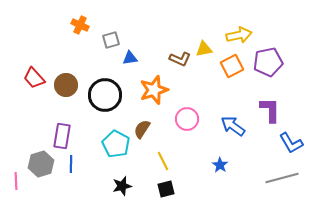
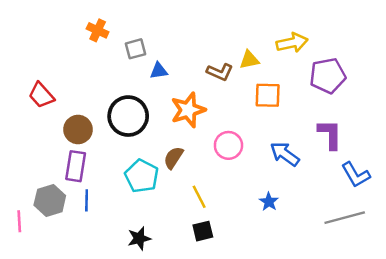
orange square: (232, 66) -> (268, 95), moved, turned 30
brown circle: (66, 85) -> (78, 130), moved
black star: (122, 186) -> (139, 238), moved

